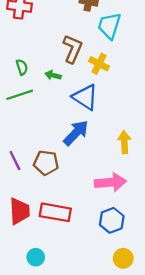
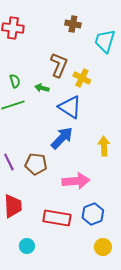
cyan trapezoid: (109, 26) -> (105, 41), moved
pink arrow: (111, 182) -> (76, 181), moved
red rectangle: (55, 212) -> (57, 218), moved

